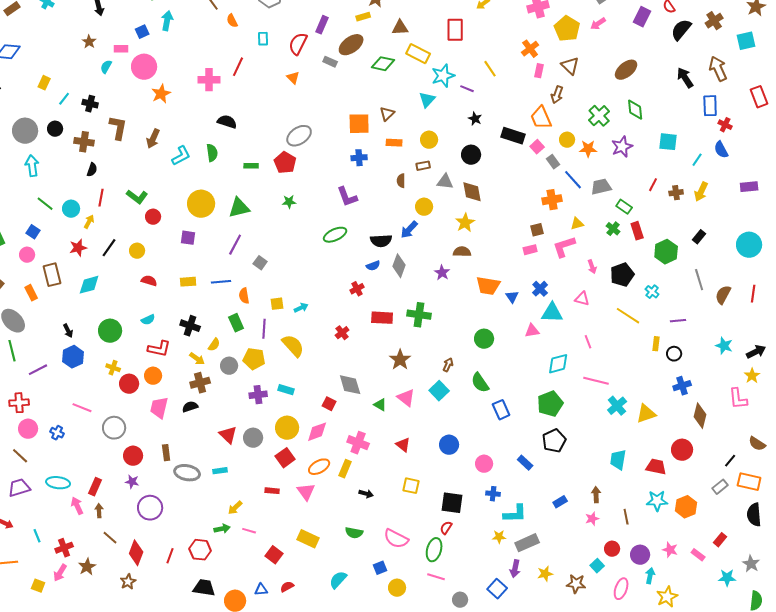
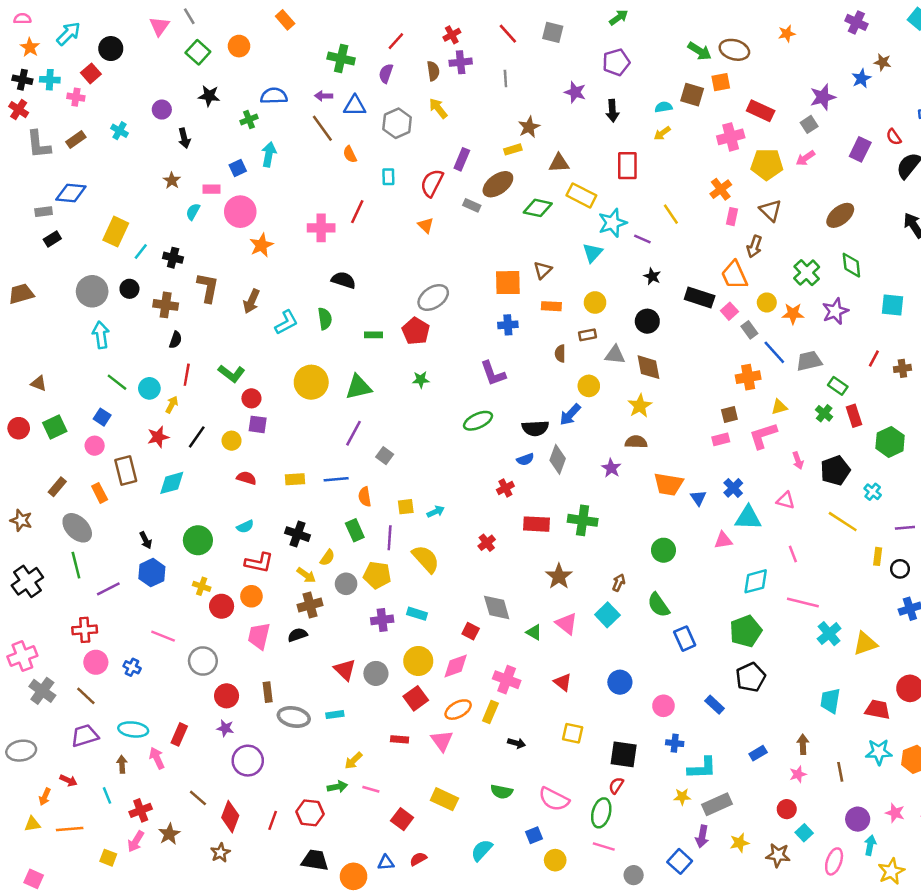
yellow pentagon: (567, 29) -> (767, 164), turned -30
yellow rectangle: (44, 83) -> (116, 232), size x1.6
purple square: (188, 238) -> (258, 424), moved
brown arrow: (99, 511) -> (122, 764), moved
red circle: (612, 549) -> (787, 809), moved

